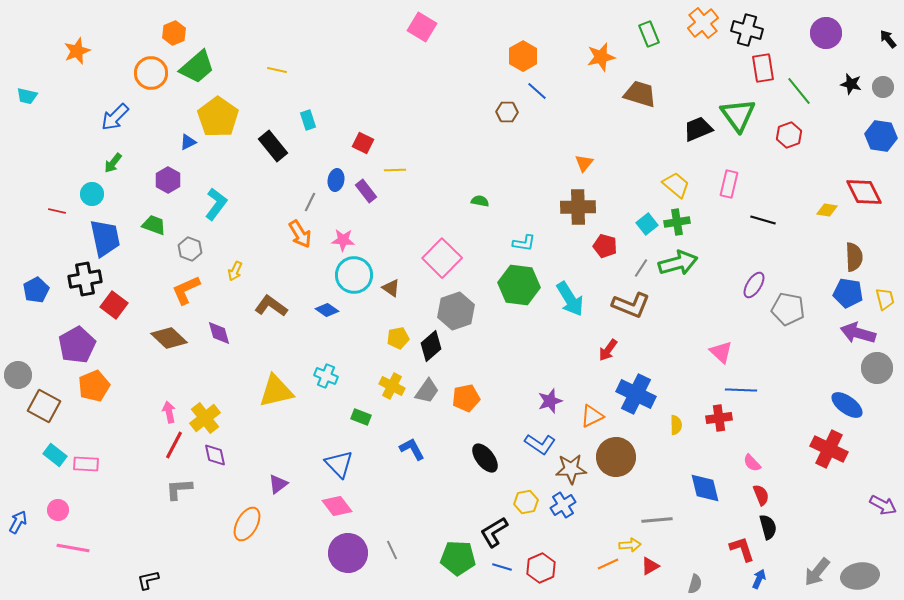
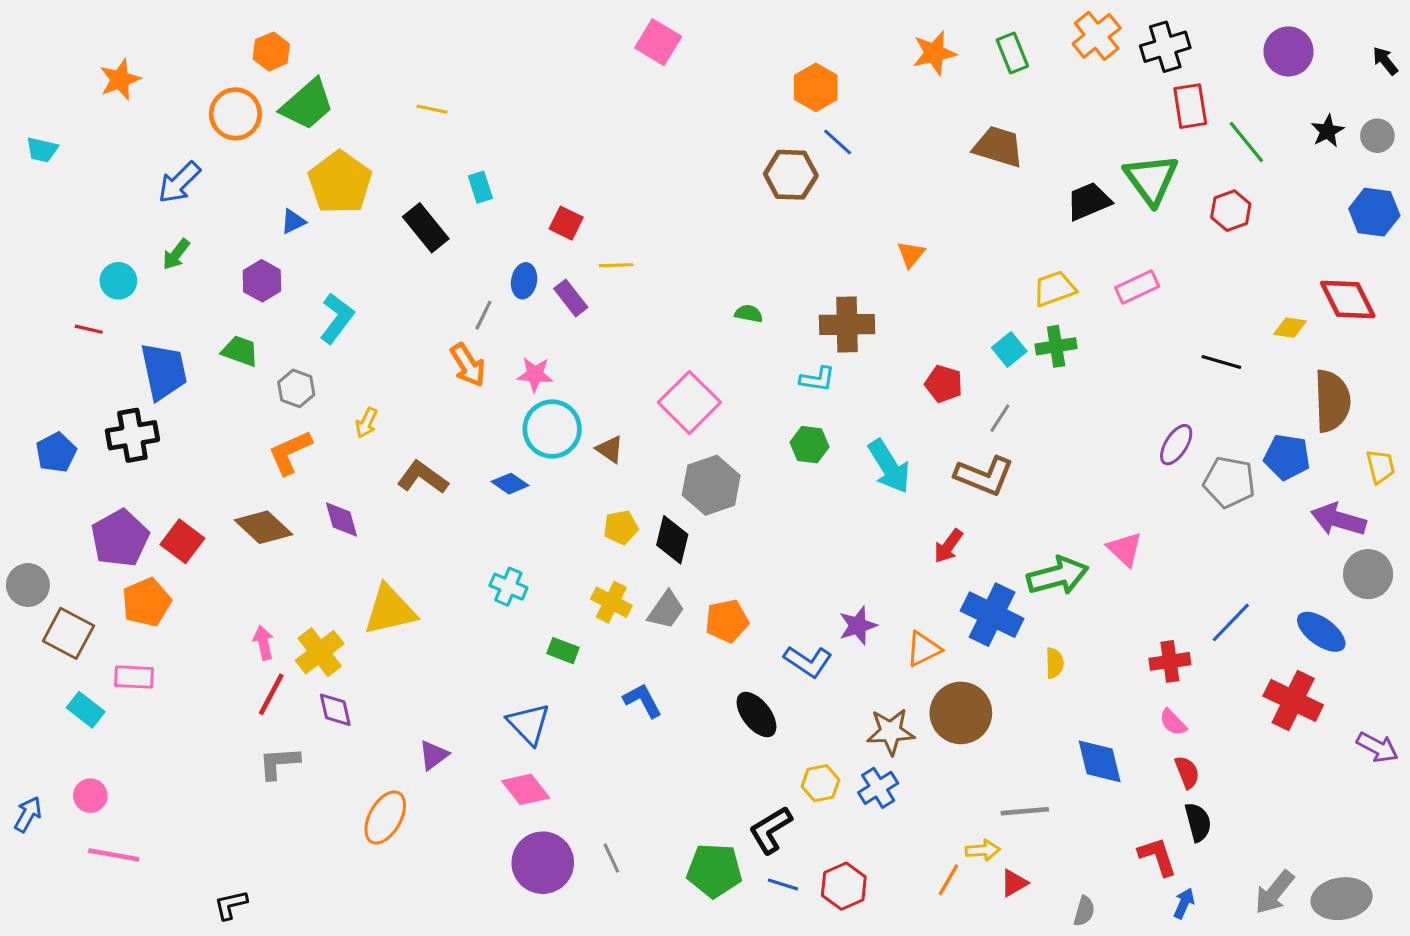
black cross: (747, 30) -> (1165, 47), turned -32
orange star: (601, 57) -> (934, 53), moved
black star: (851, 84) -> (1327, 131), turned 30
brown hexagon: (507, 112) -> (791, 175), size x1.5
pink rectangle: (729, 184) -> (1137, 287), turned 52
yellow trapezoid: (676, 185) -> (1054, 289), turned -60
cyan circle: (92, 194) -> (118, 281), moved
brown cross: (578, 207) -> (847, 324), moved
black line: (763, 220) -> (1221, 362), moved
brown semicircle: (854, 257) -> (1332, 401), size x1.4
green arrow: (678, 263) -> (1058, 576), moved
green hexagon: (519, 285) -> (810, 445), size x0.6
blue pentagon: (848, 293) -> (1287, 457), moved
red square: (114, 305) -> (182, 541), moved
black diamond: (431, 346) -> (672, 540), turned -36
blue line: (741, 390) -> (1231, 622), moved, turned -48
yellow triangle: (276, 391) -> (390, 610), moved
red cross: (719, 418) -> (1170, 661), moved
blue L-shape: (540, 444) -> (808, 661), moved
pink rectangle: (86, 464) -> (134, 677), moved
purple arrow: (883, 505) -> (1377, 747), moved
orange line: (608, 564) -> (948, 880), turned -35

